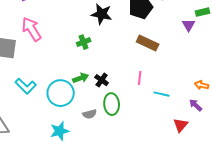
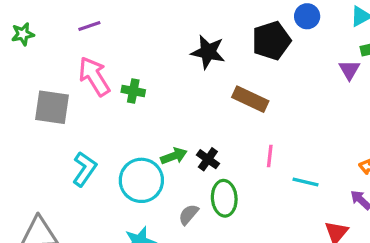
green cross: (84, 42) -> (133, 91), moved, turned 32
brown rectangle: (148, 43) -> (250, 99), moved
cyan L-shape: (26, 86) -> (84, 169), turned -100
gray semicircle: (90, 114) -> (188, 214), turned 144

